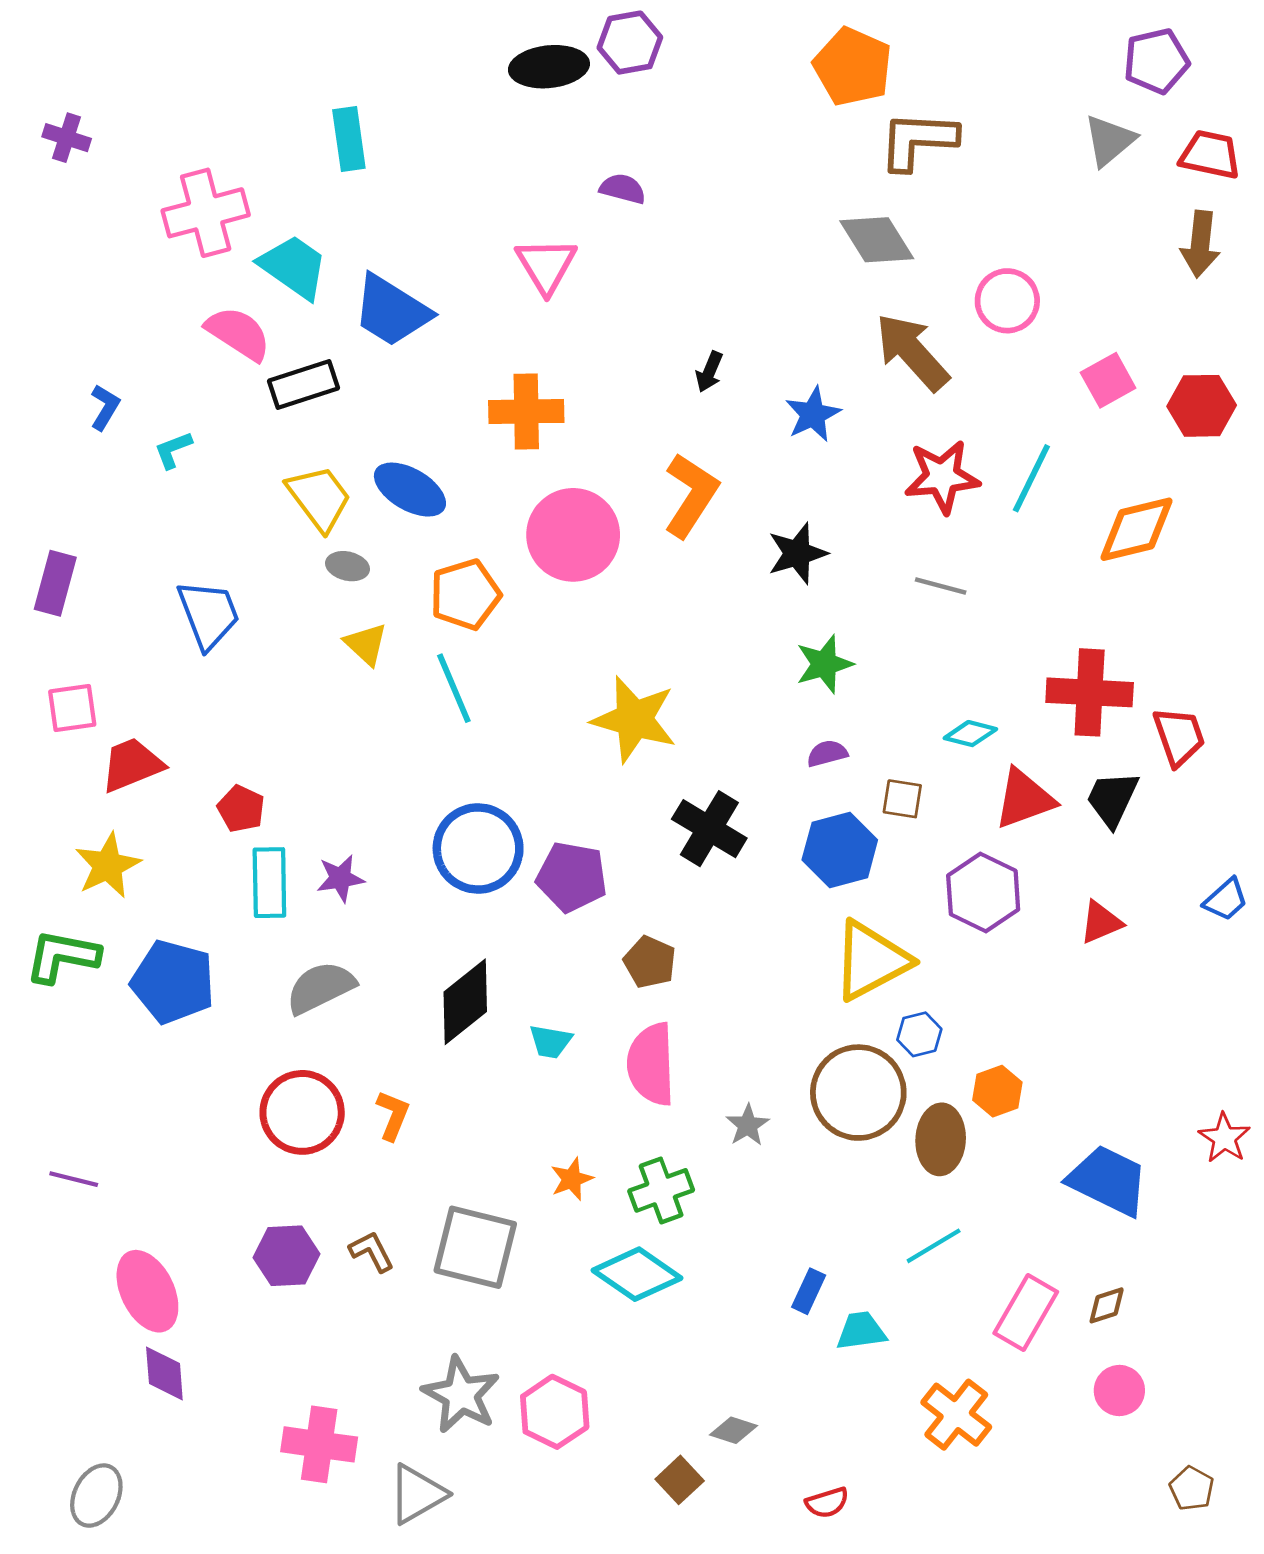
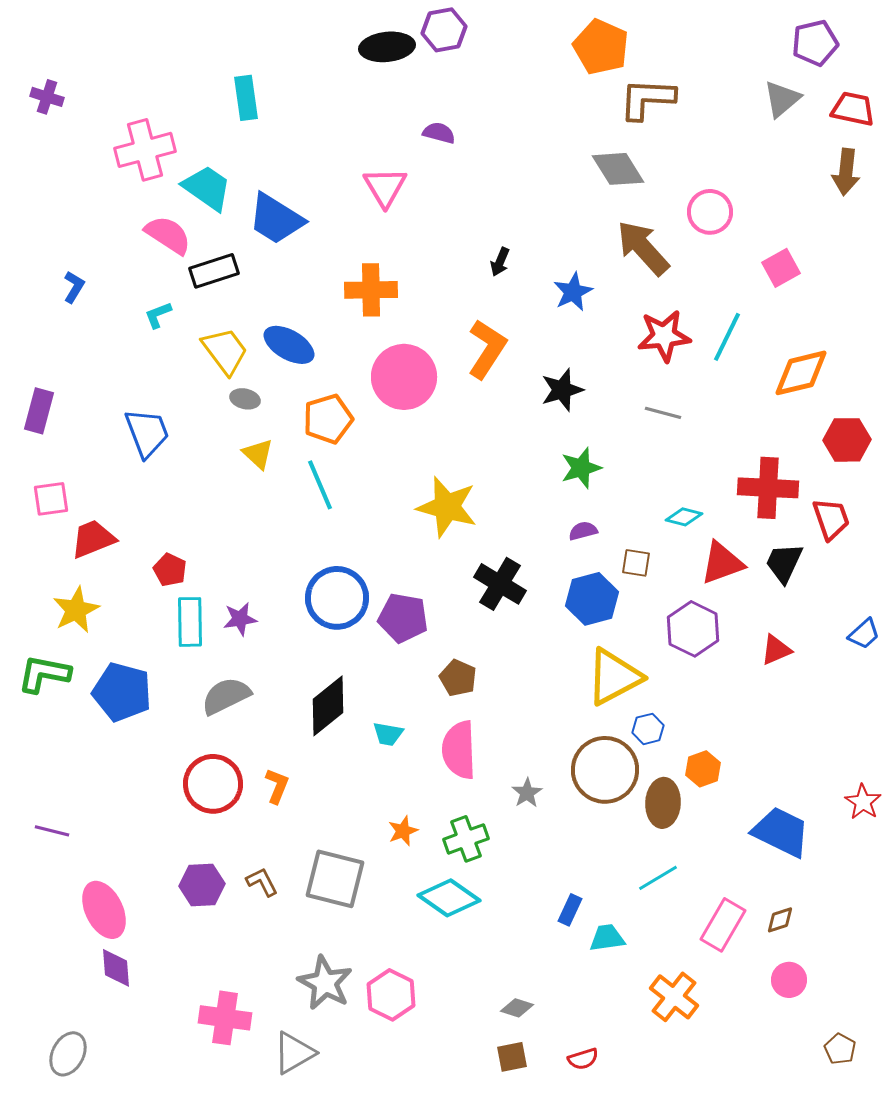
red hexagon: (1202, 406) -> (847, 440), moved
cyan L-shape: (173, 450) -> (158, 315), moved
brown square: (680, 1480) -> (512, 1057), moved, turned 32

